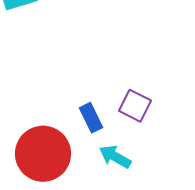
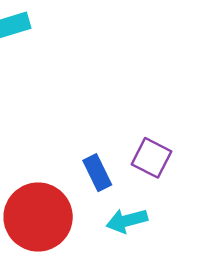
cyan arrow: (115, 157) -> (127, 221), turned -44

